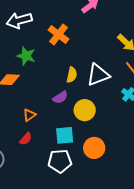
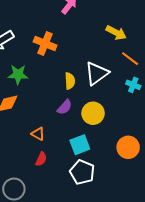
orange triangle: (29, 115) -> (38, 134), turned -40
orange circle: (94, 148) -> (128, 147), moved
white pentagon: (60, 161) -> (82, 172), turned -30

